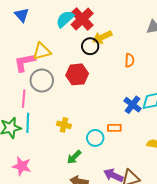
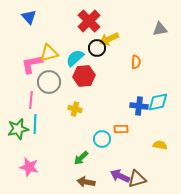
cyan semicircle: (65, 19) -> (75, 58), moved
blue cross: (133, 105) -> (139, 106), turned -30
yellow cross: (64, 125) -> (75, 109), moved

